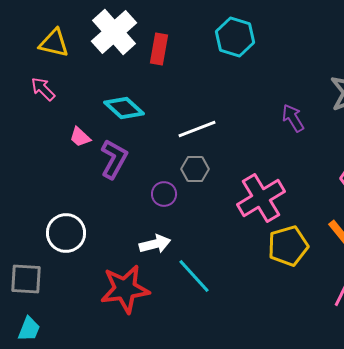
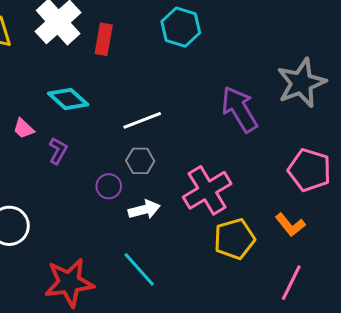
purple arrow: (293, 118) -> (240, 109), size x1.6
purple L-shape: (114, 159) -> (58, 151), size x0.7
white arrow: (155, 244) -> (144, 210), moved

